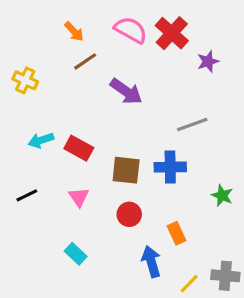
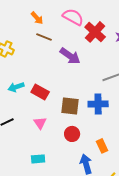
red cross: (172, 33) -> (95, 32), moved
brown line: (85, 61) -> (44, 37), turned 56
cyan rectangle: (76, 254) -> (38, 159), turned -48

